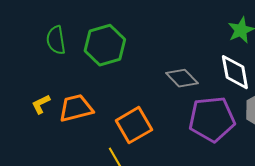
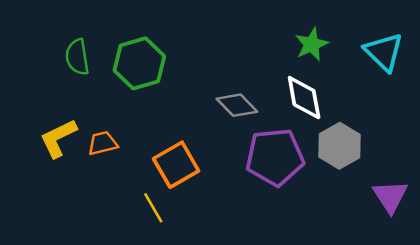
yellow L-shape: (41, 104) -> (58, 138), size x1.6
orange trapezoid: (76, 108) -> (103, 143), size x0.7

